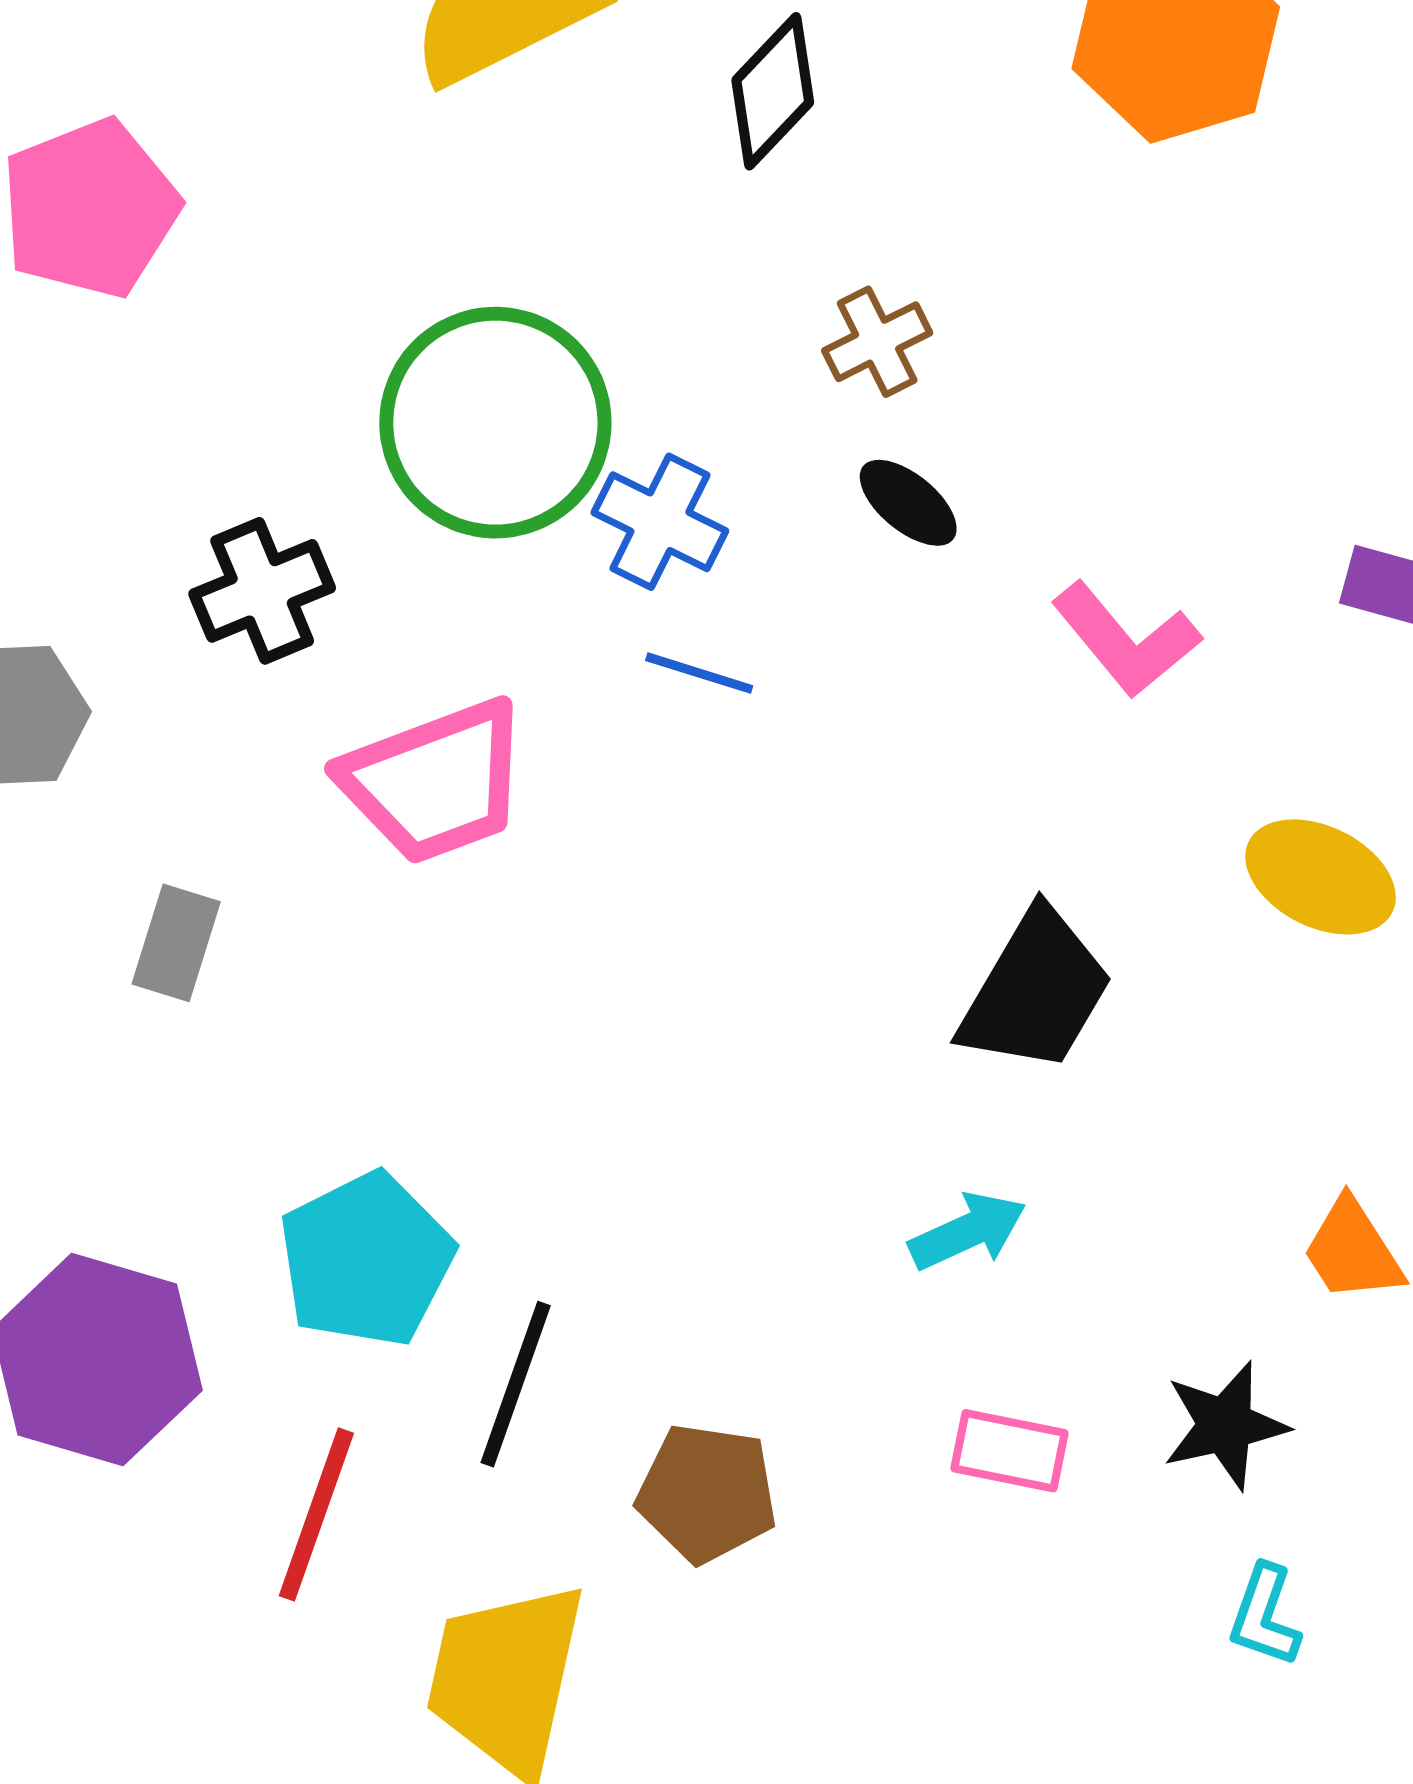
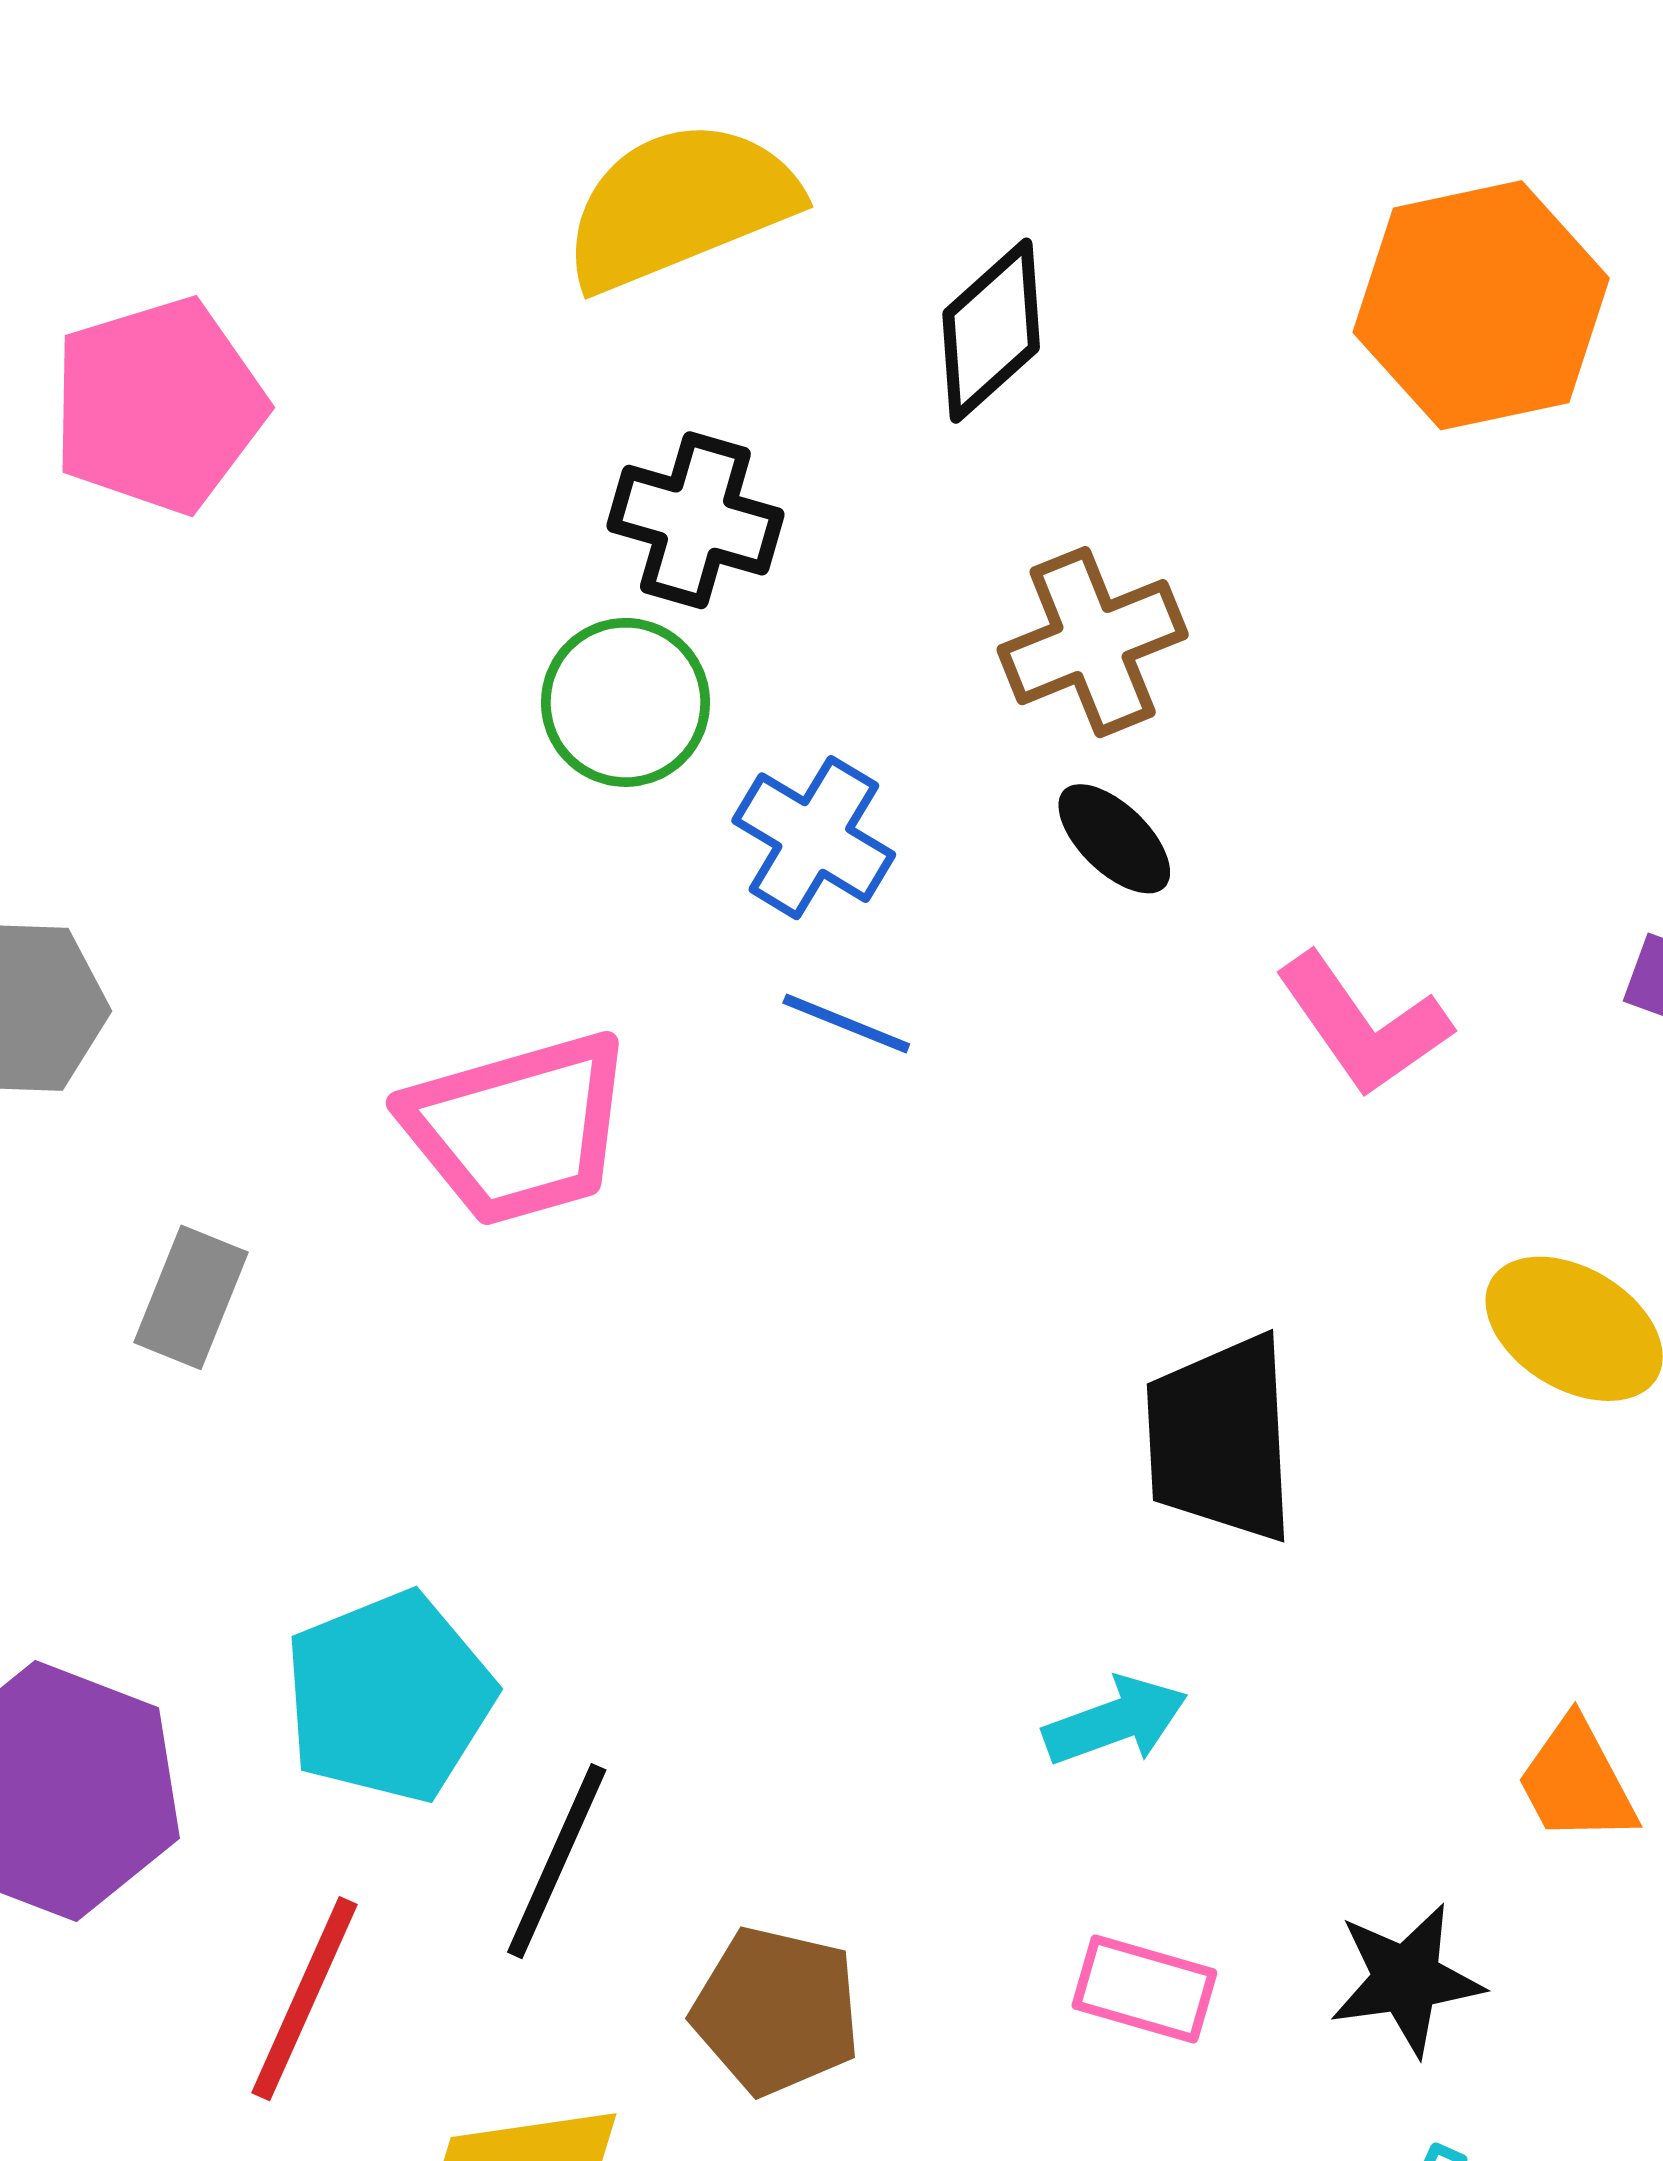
brown cross: (877, 342) -> (1093, 642), size x1.4
green circle: (495, 423) -> (625, 702), size x0.6
black cross: (262, 591) -> (695, 520), moved, turned 34
black trapezoid: (1036, 991) -> (1220, 1439), turned 142

